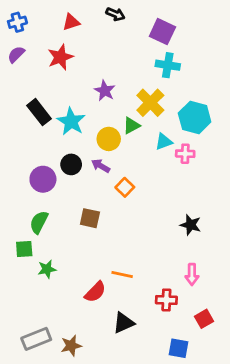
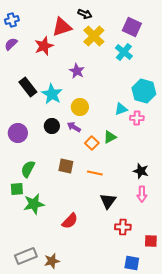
red triangle: (71, 22) -> (62, 27), moved, size x1.5
purple square: (162, 32) -> (132, 27), moved
cyan cross: (168, 65) -> (124, 52), turned 30
yellow cross: (150, 103) -> (94, 36), moved
green triangle: (132, 126) -> (110, 137), moved
purple circle: (43, 179) -> (18, 133), moved
green star: (47, 269) -> (34, 204), size x1.5
orange line: (122, 275) -> (95, 173), moved
pink arrow: (192, 275) -> (142, 194), moved
red square: (204, 319) -> (151, 241), turned 32
black triangle: (123, 323) -> (108, 201), moved, turned -30

